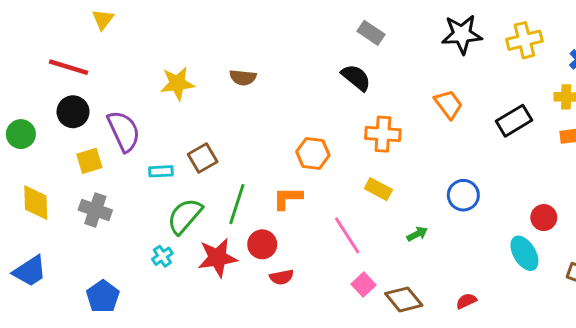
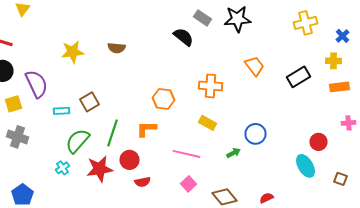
black star: (462, 34) -> (238, 19), moved
black semicircle: (356, 77) -> (184, 37), moved
blue circle: (463, 195) -> (256, 134), moved
pink line: (347, 235) -> (186, 154), turned -44
pink square: (364, 285) -> (188, 184), moved

